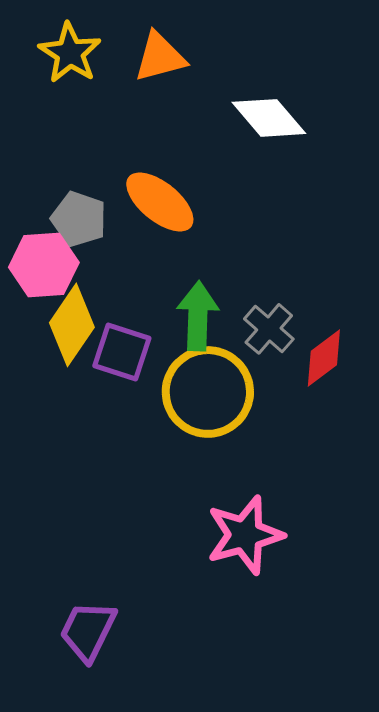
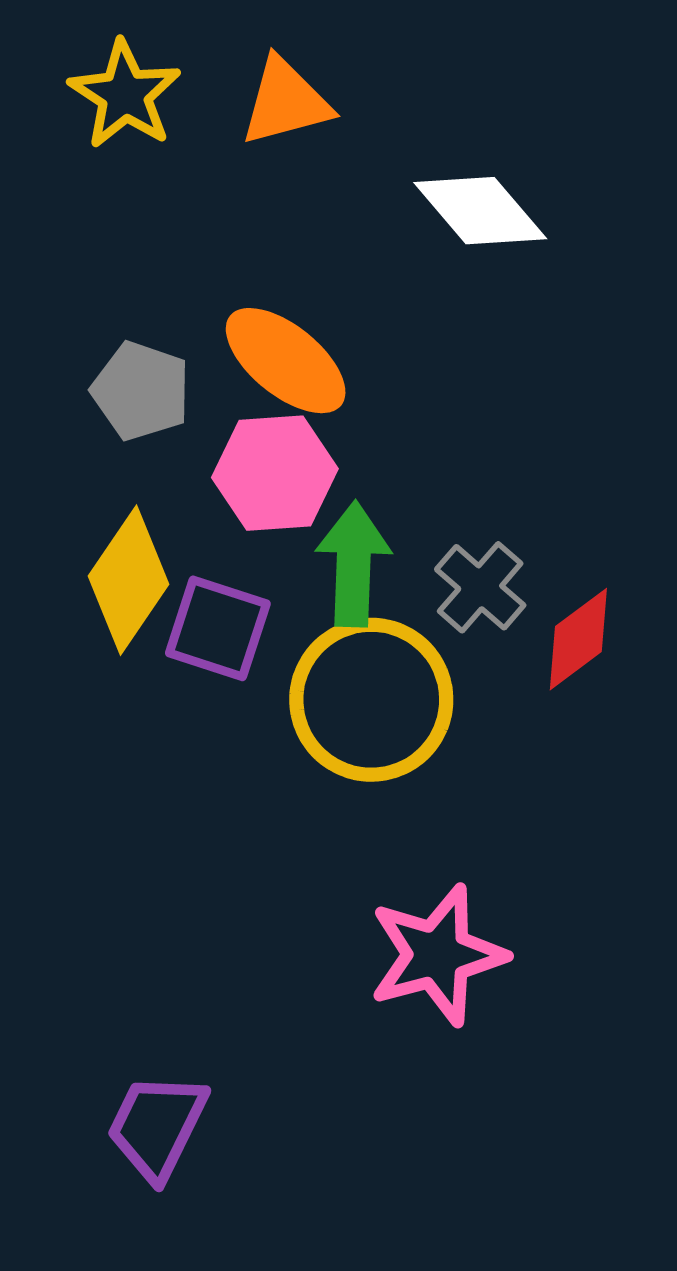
pink hexagon: (44, 265) -> (275, 473), moved

